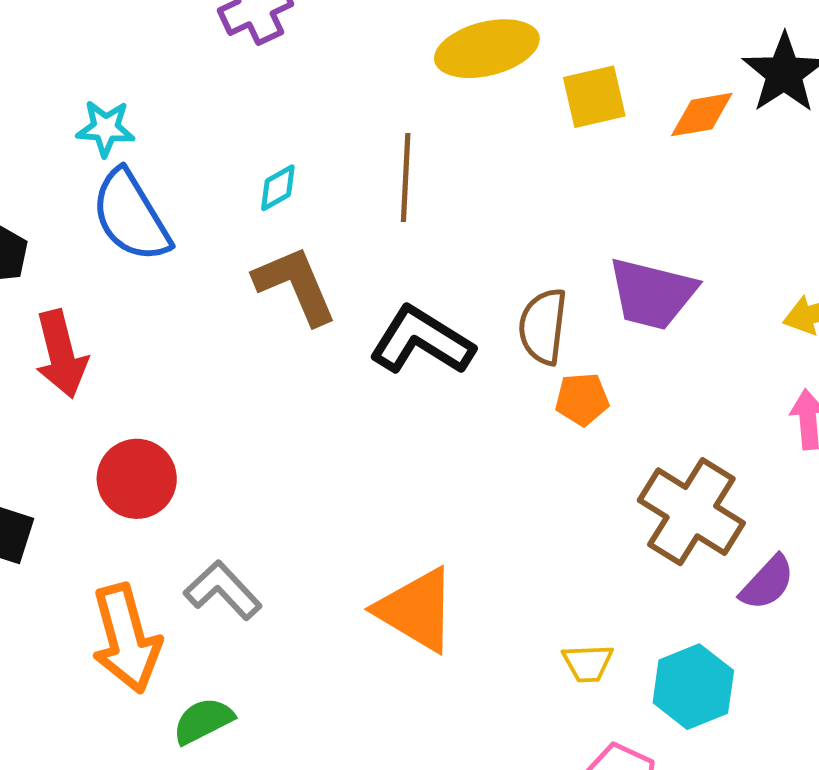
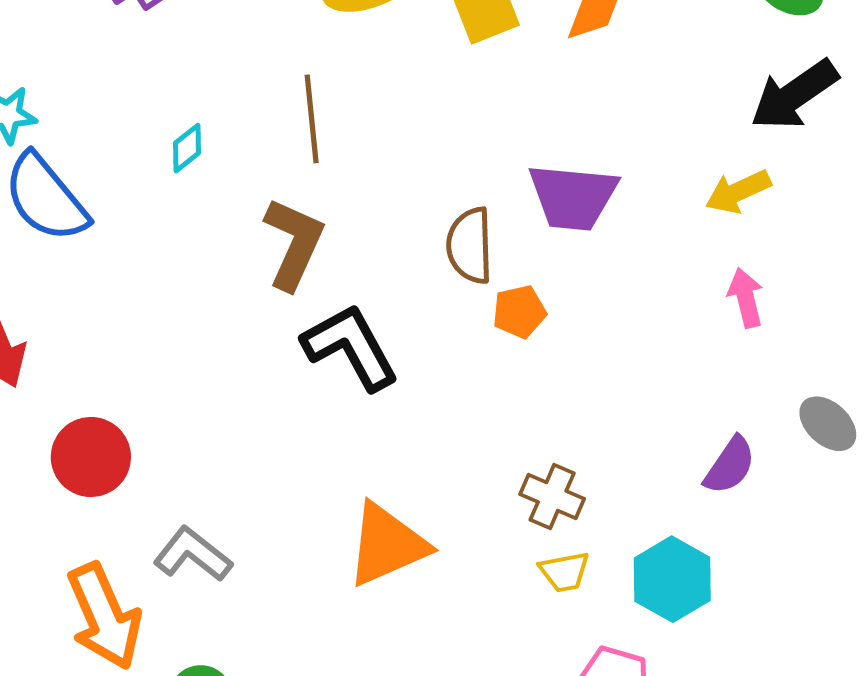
brown L-shape: (295, 285) -> (294, 244), moved, turned 56
black L-shape: (422, 341) -> (350, 347), moved, turned 38
brown cross: (691, 512) -> (552, 496), moved, size x0.6
orange triangle: (416, 610) -> (387, 545), turned -46

